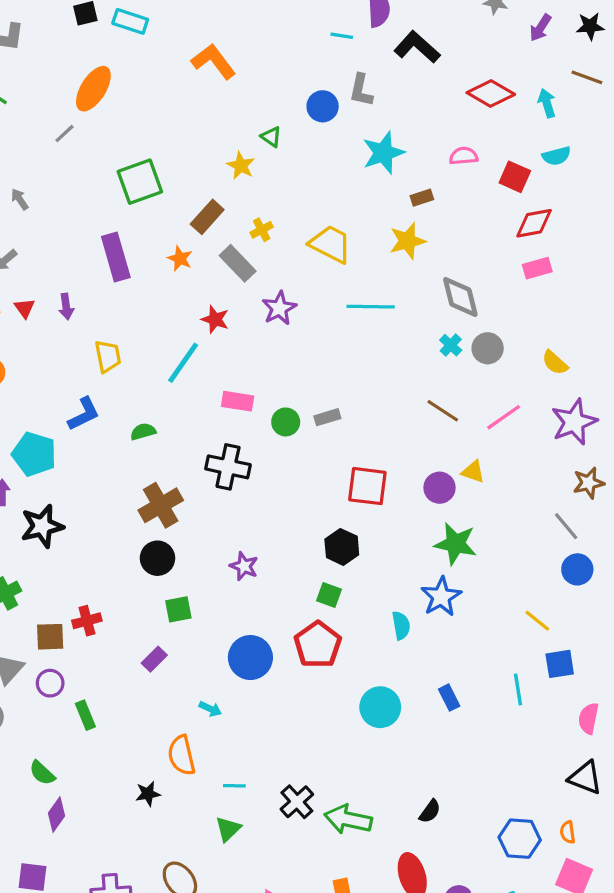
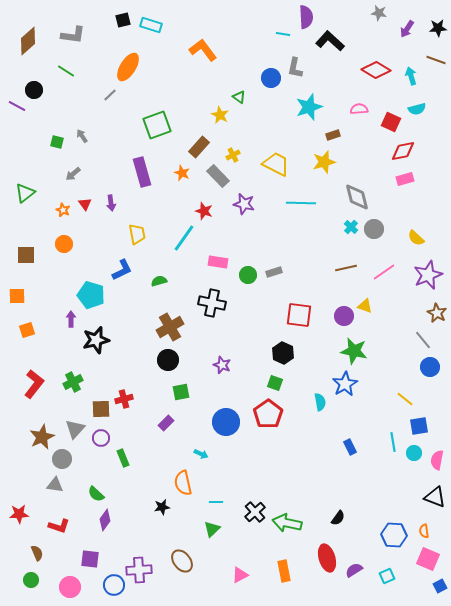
purple star: (279, 308) -> (244, 204), turned -30
brown line: (443, 411) -> (346, 268), turned -45
brown star: (589, 483) -> (437, 313), turned -30
cyan circle: (380, 707) -> (414, 453), moved, size x0.6

